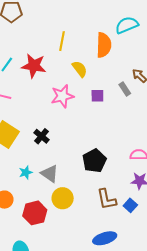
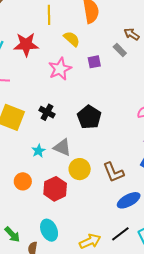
black pentagon: (94, 161) -> (89, 117), moved
brown L-shape: (107, 199) -> (113, 172), moved

